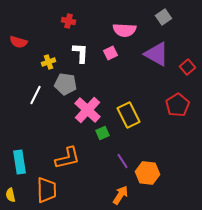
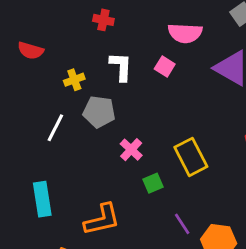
pink square: (110, 53) -> (165, 67), turned -32
pink cross: (88, 110) -> (131, 150), size x0.6
cyan rectangle: (20, 162) -> (42, 199), moved

